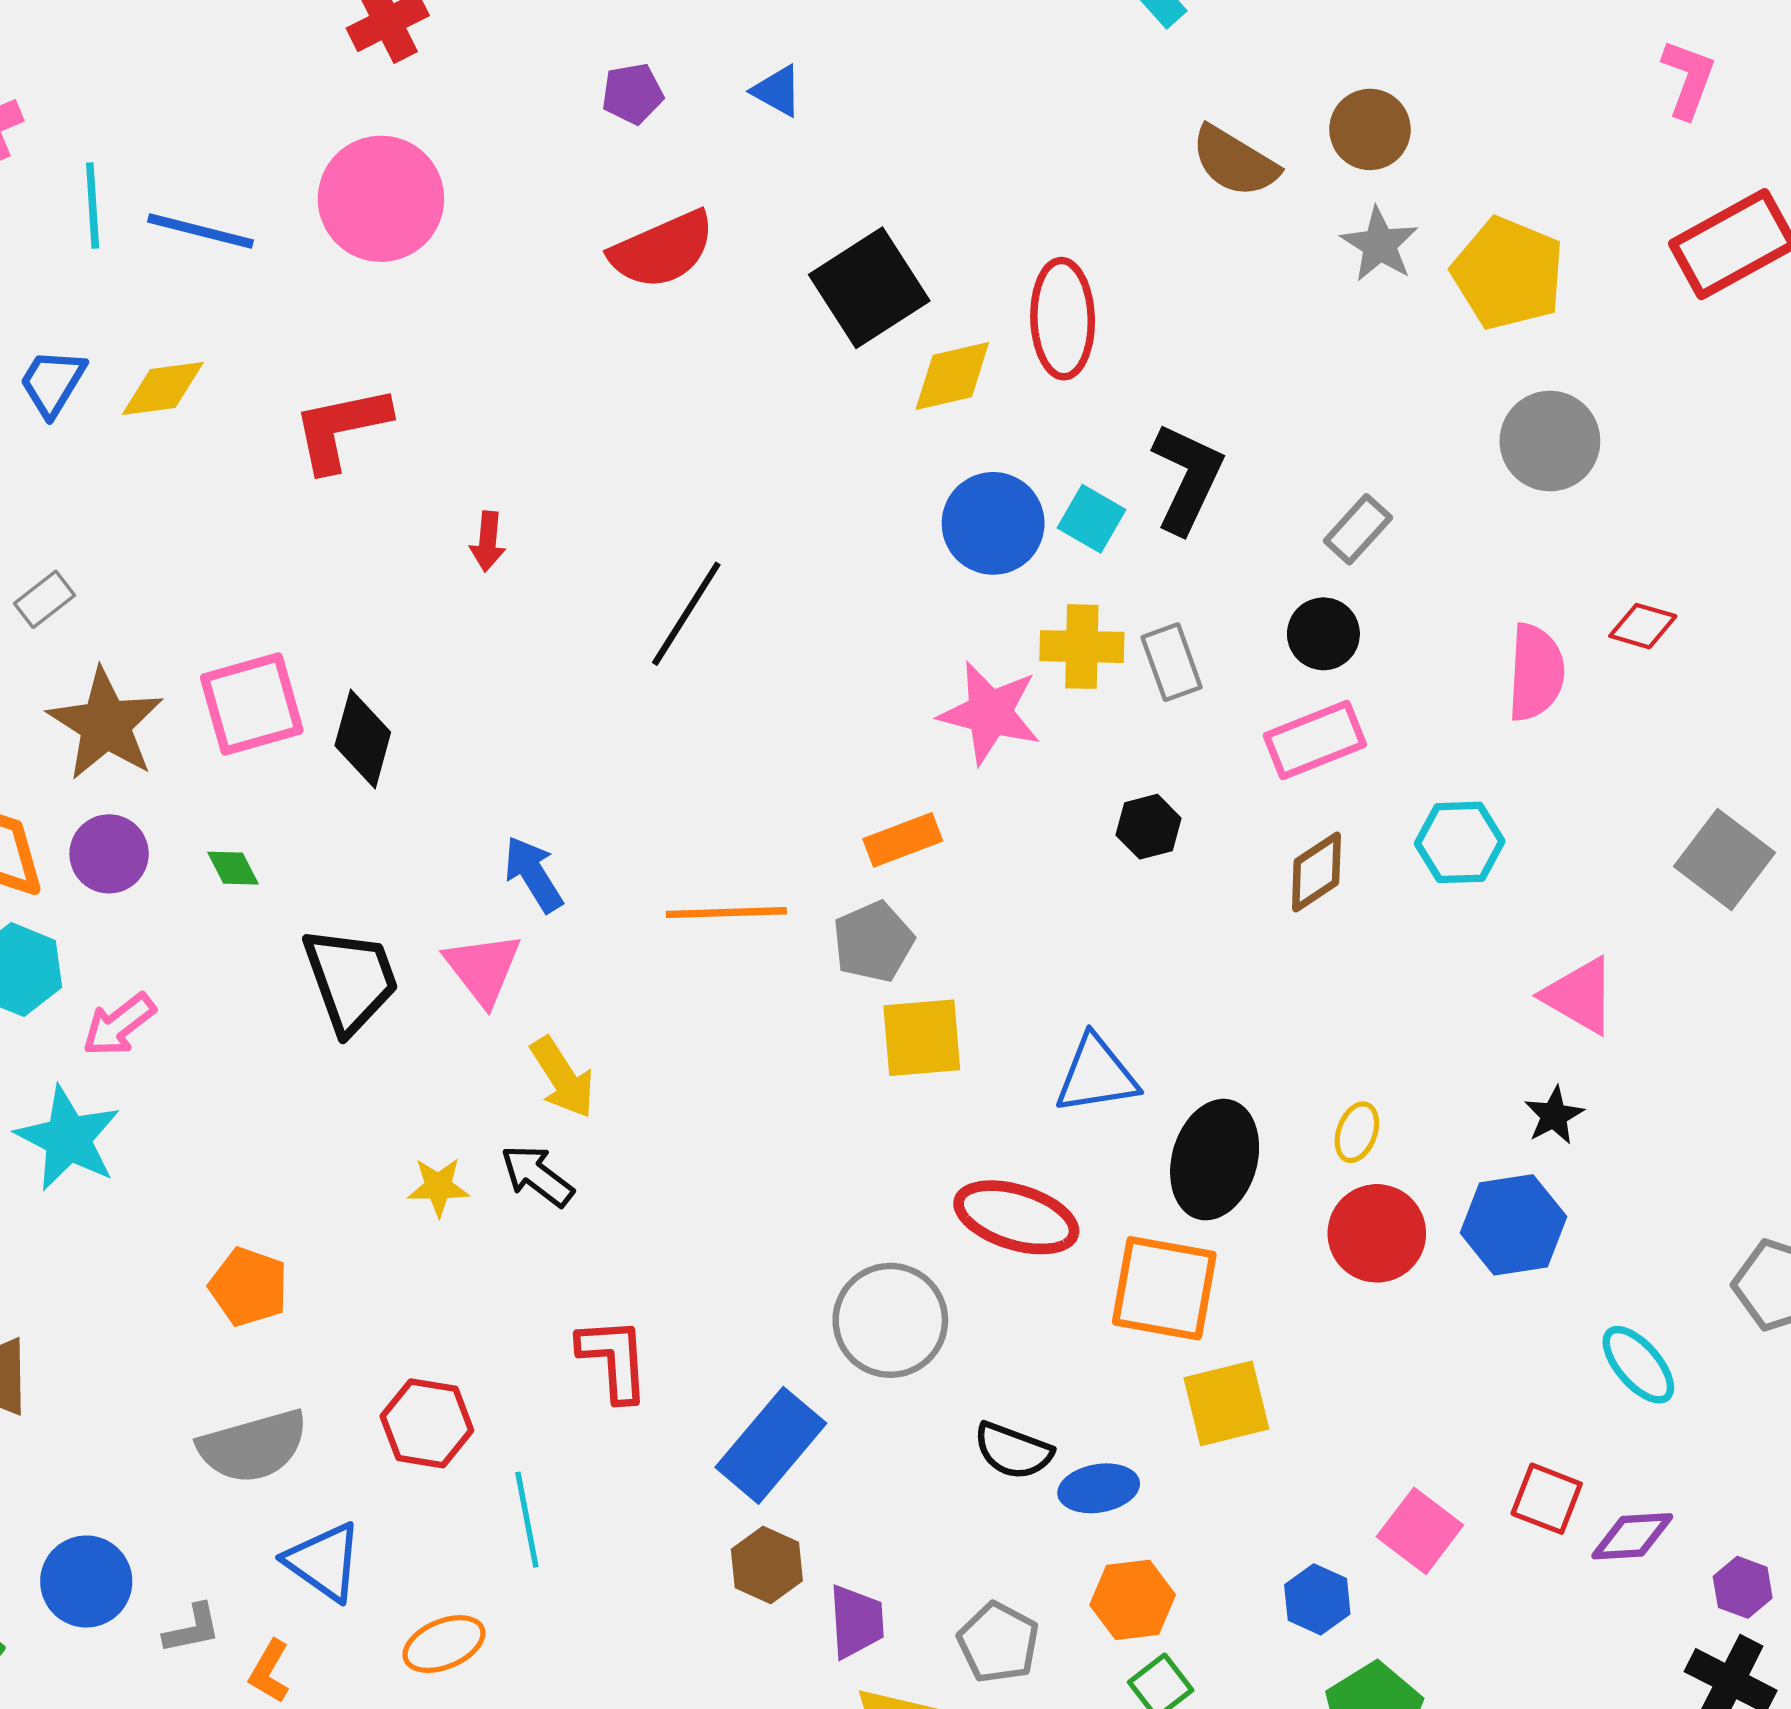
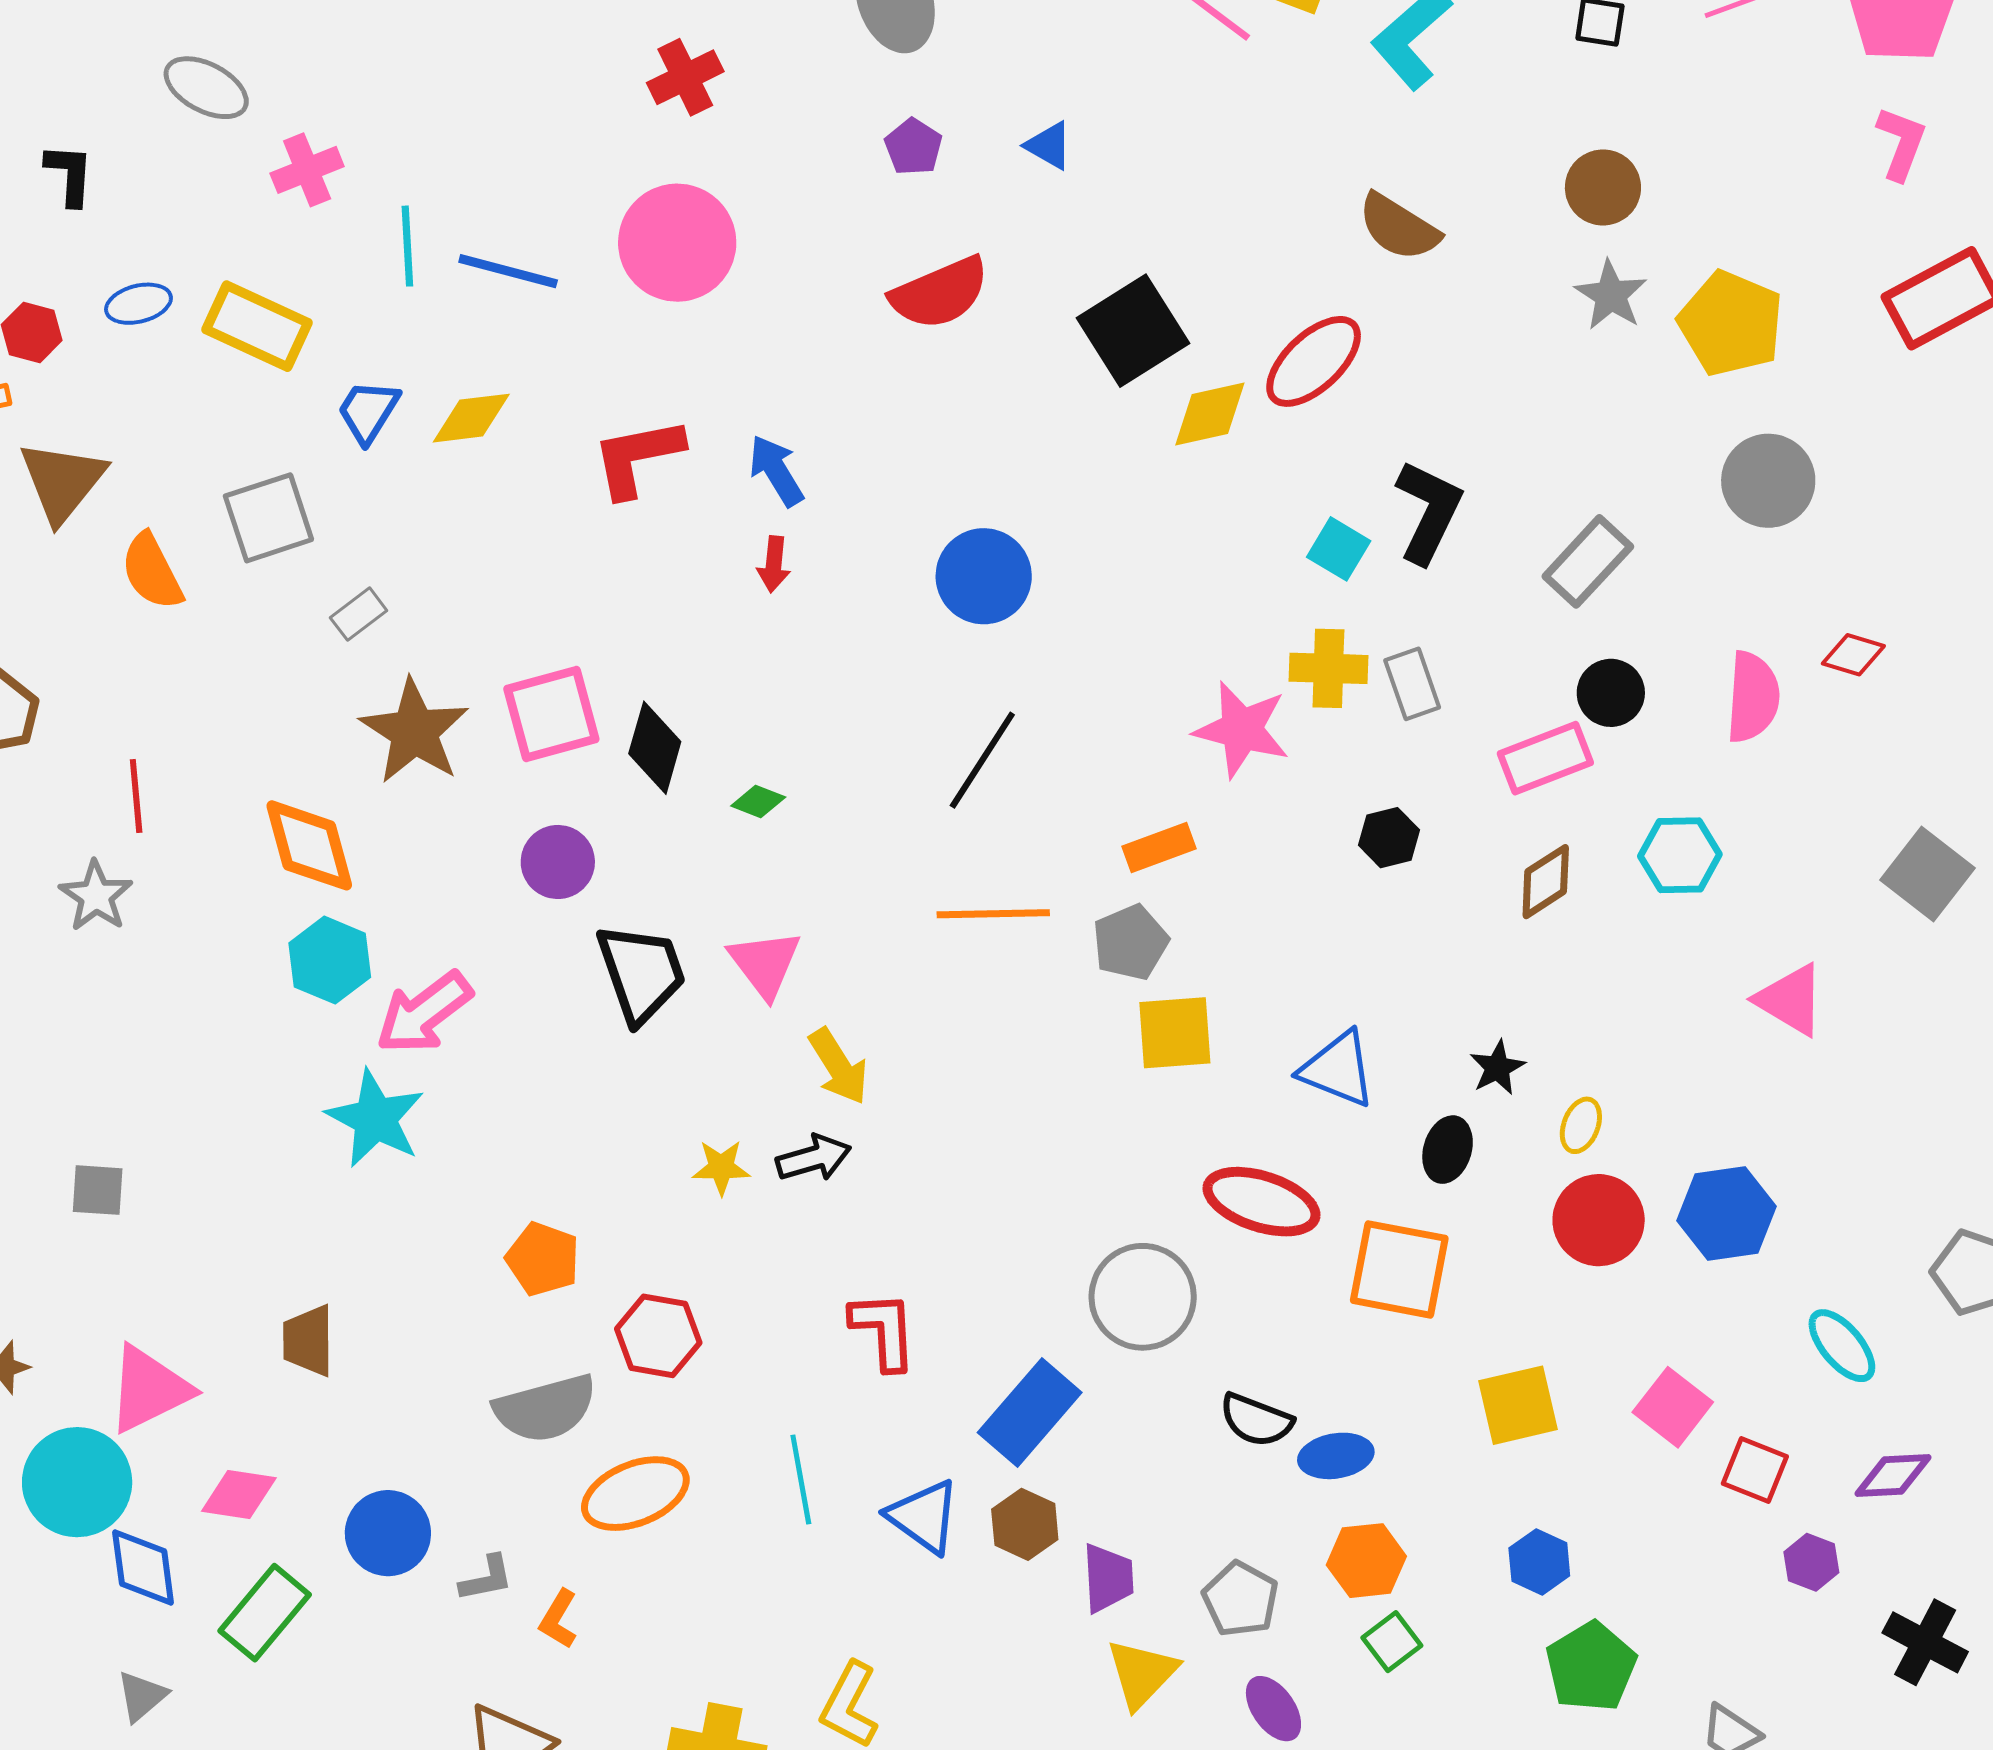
purple pentagon: (632, 94) -> (913, 147), turned -30
brown semicircle: (1235, 161) -> (1399, 227), moved
red ellipse: (1063, 319) -> (1314, 361), turned 48
blue circle: (993, 523) -> (984, 576), moved
gray rectangle: (1358, 529) -> (1588, 561), size x1.4
black line: (686, 614) -> (982, 760), moved
black circle: (1323, 634) -> (1611, 693), moved
purple circle: (109, 854) -> (558, 862), moved
green diamond: (233, 868) -> (758, 802), moved, turned -42
blue arrow: (533, 874) -> (776, 471), moved
pink arrow: (119, 1025) -> (424, 1013), size x1.4
blue triangle: (1096, 1075) -> (1338, 1069), turned 30
black star: (1554, 1115) -> (1497, 1068), moved
black ellipse: (1215, 1160) -> (1448, 1150), size x0.6
black arrow: (537, 1176) -> (814, 1158), turned 126
yellow square: (1226, 1403) -> (1518, 1405), moved
red hexagon: (427, 1423) -> (658, 1336), moved
pink square: (1420, 1531) -> (1673, 1407), moved
purple diamond: (1632, 1536) -> (1893, 1476), moved
blue triangle: (324, 1562) -> (924, 1517), moved
purple hexagon: (1743, 1587) -> (1811, 1562), moved
orange ellipse: (444, 1644) -> (635, 1494), moved, size x1.4

